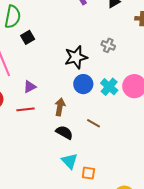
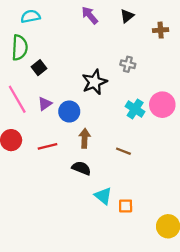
blue circle: (83, 84) -> (69, 112), moved
purple triangle: (30, 87) -> (45, 104), moved
black semicircle: (64, 132) -> (81, 168), moved

